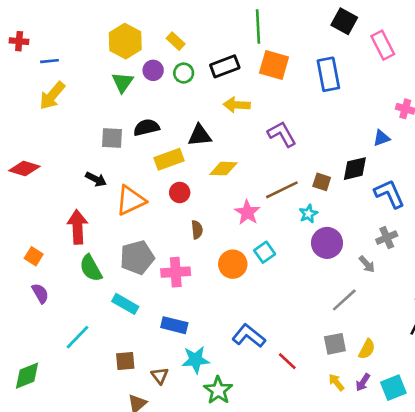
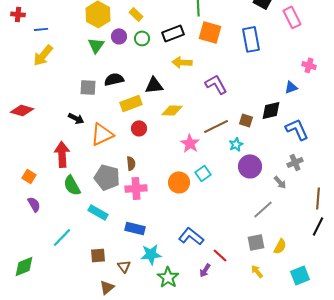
brown semicircle: (197, 230) -> (131, 163), moved
gray pentagon: (137, 258) -> (107, 177), turned 30
purple arrow: (363, 382) -> (205, 270), moved

